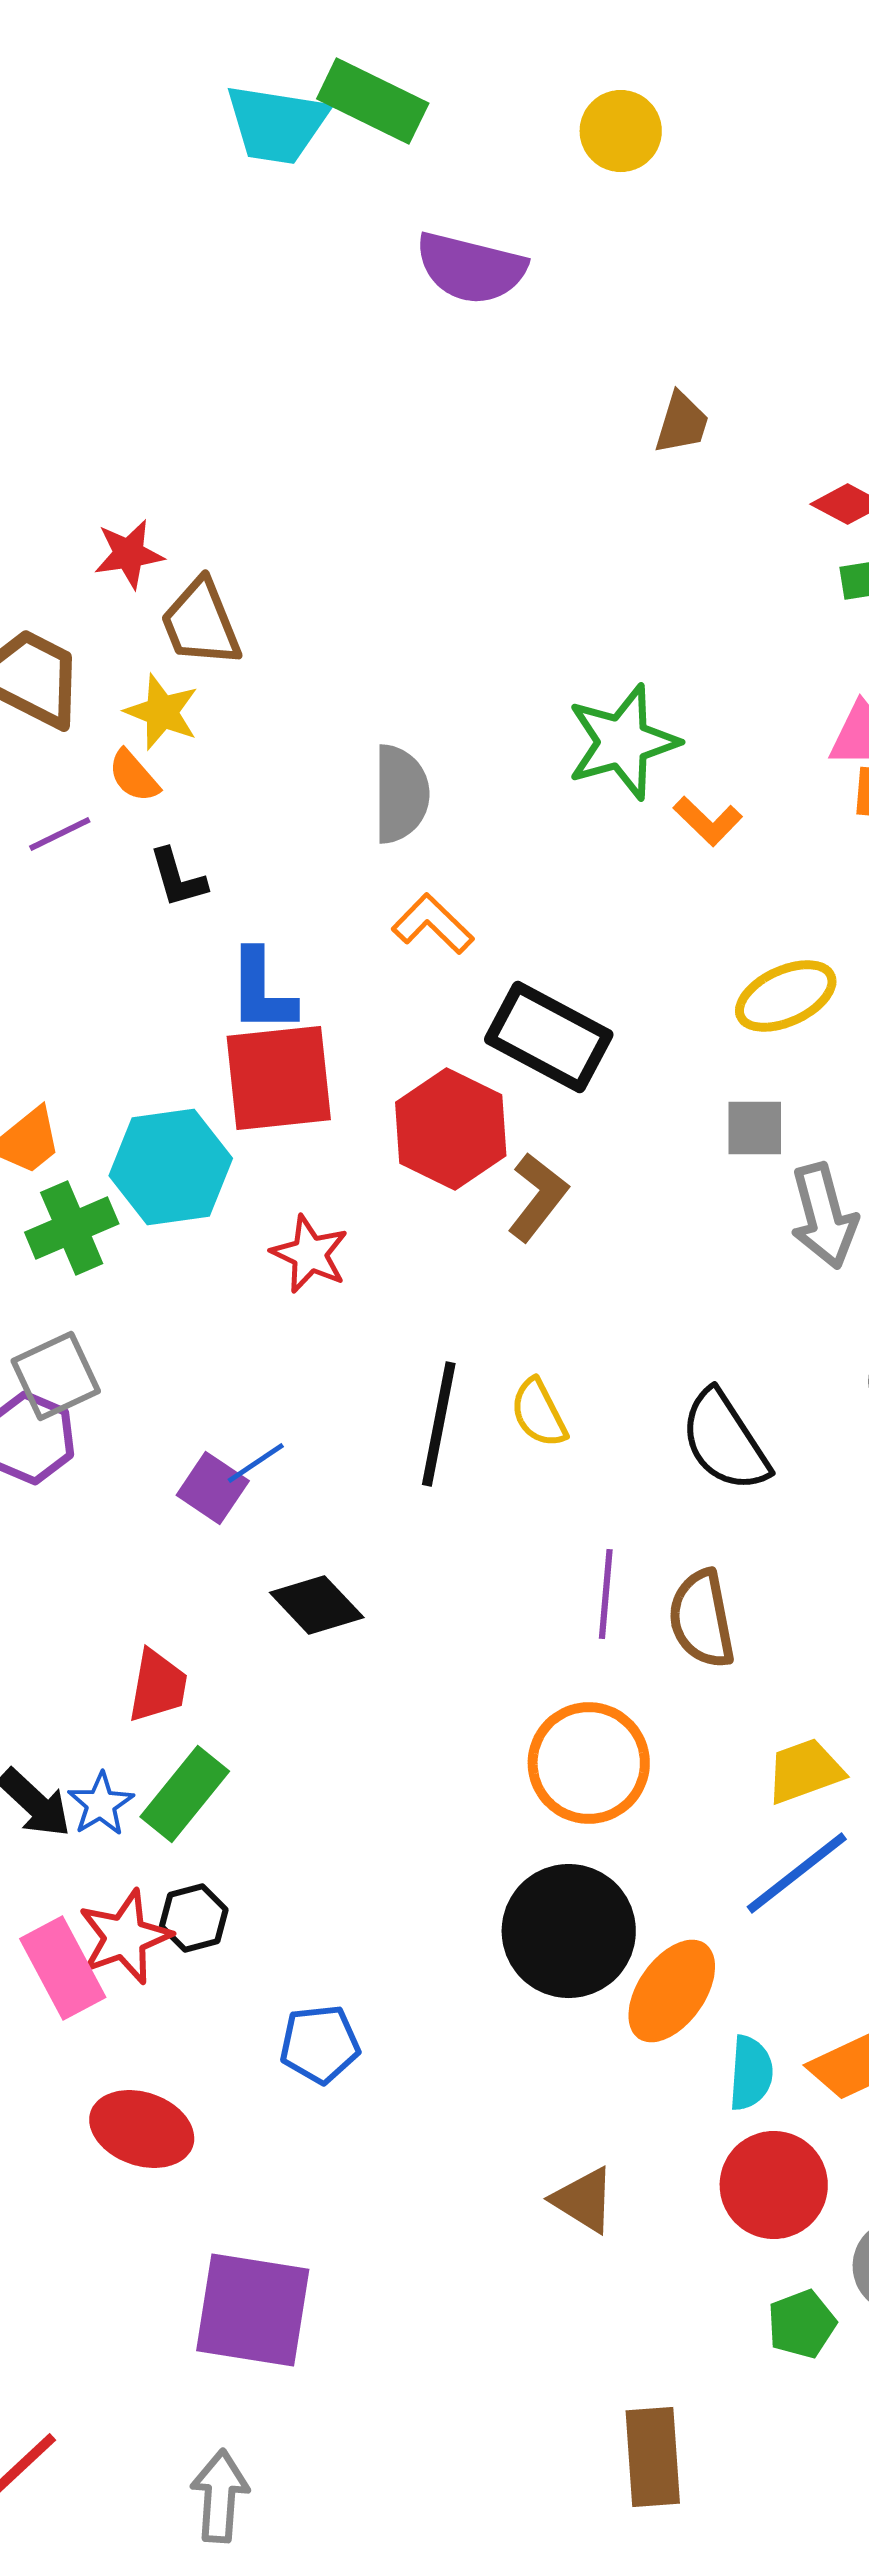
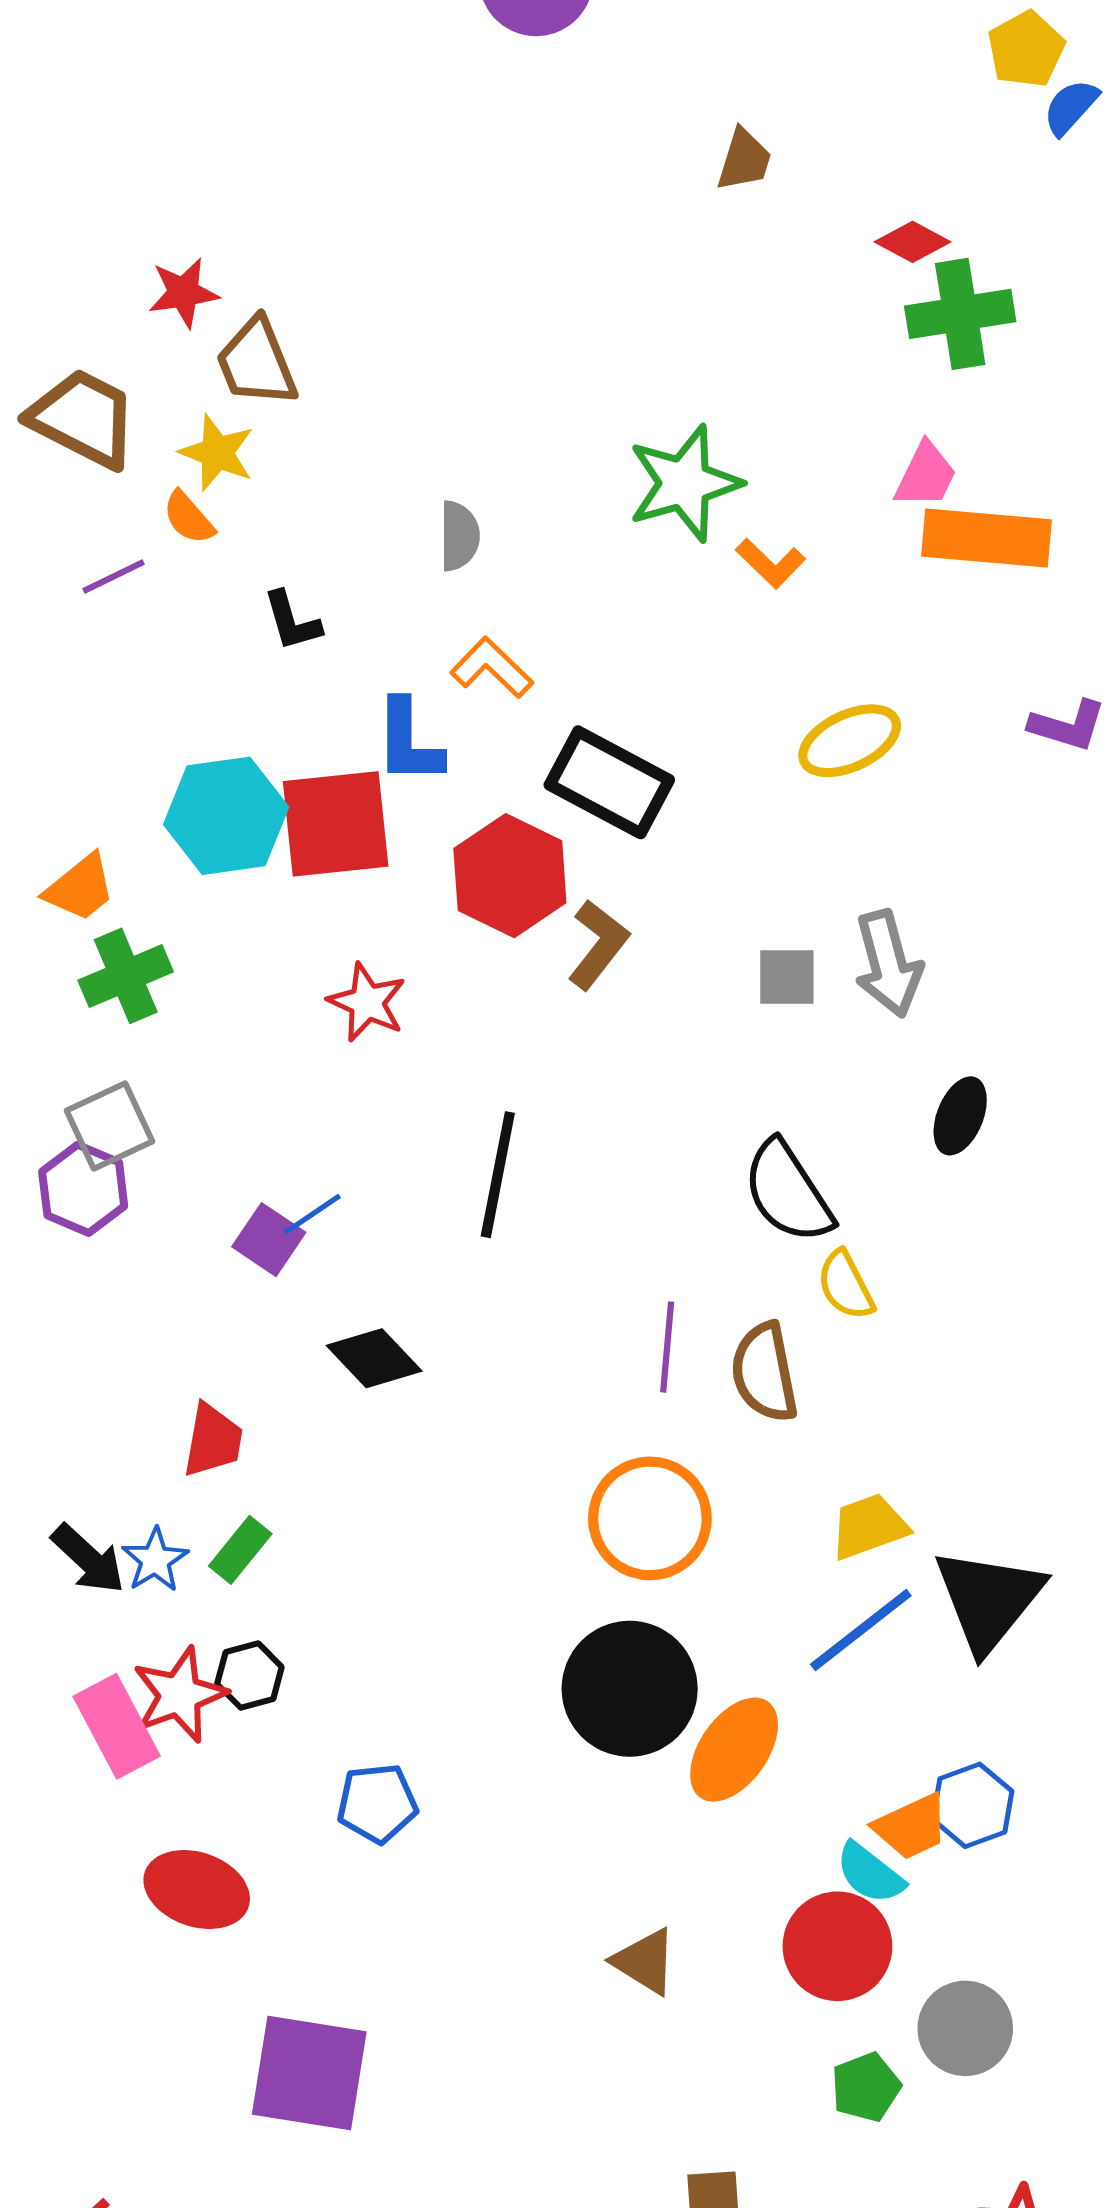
gray semicircle: (401, 794) -> (459, 536), size x0.7
black L-shape: (178, 878) -> (292, 621), moved
blue L-shape: (262, 991) -> (409, 742), moved
gray square: (755, 1128) -> (787, 977), moved
cyan hexagon: (171, 1167) -> (226, 816), moved
yellow semicircle: (539, 1413) -> (846, 1285), moved
green rectangle: (185, 1794) -> (240, 1550), size x0.7
cyan semicircle: (751, 2073) -> (870, 1873), moved, turned 124

